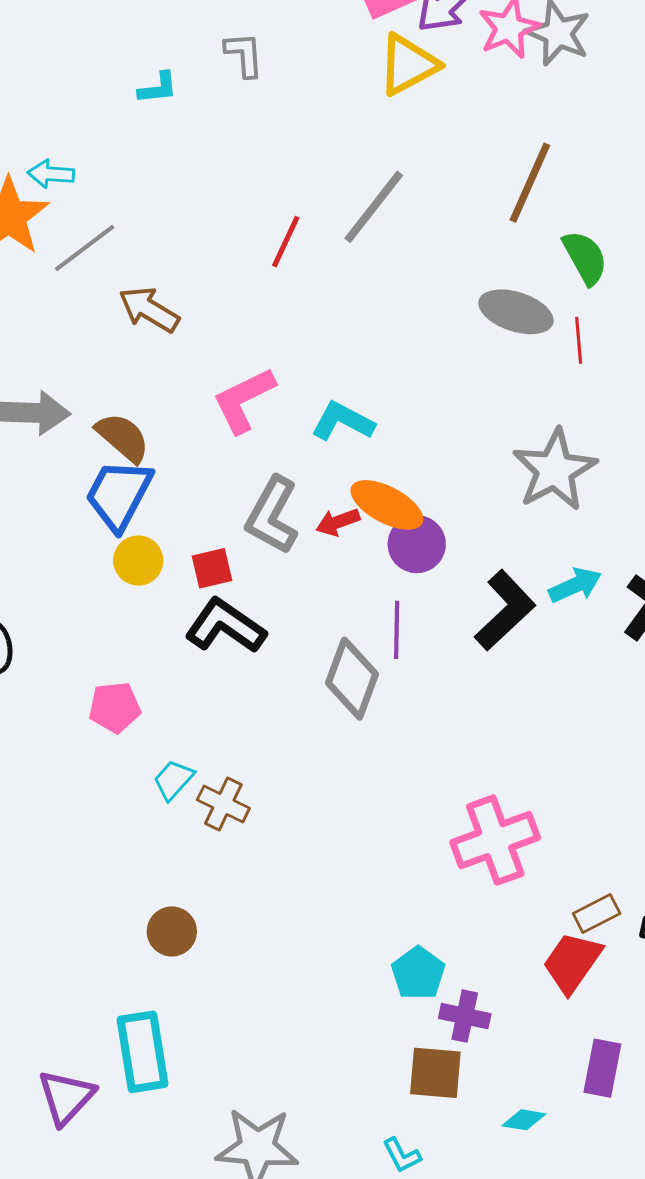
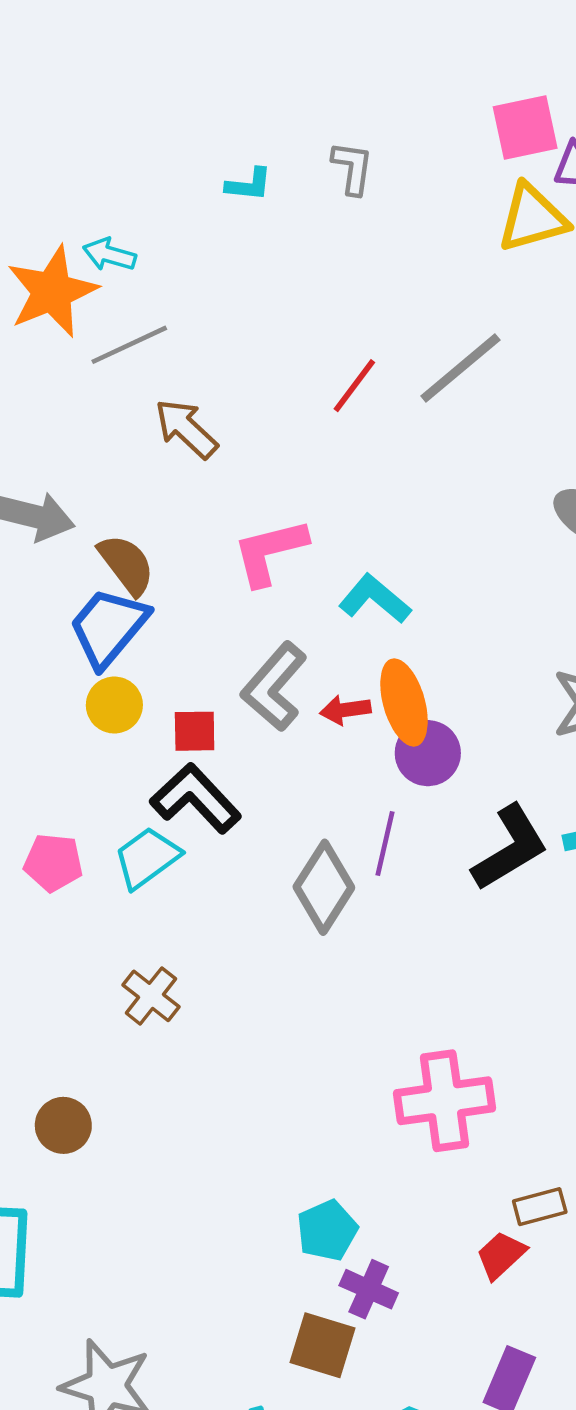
orange ellipse: (387, 505) -> (404, 702), turned 34
cyan trapezoid: (173, 780) -> (147, 858), moved, size x1.4
red trapezoid: (572, 962) -> (501, 1255), size x0.7

